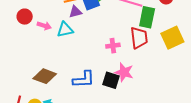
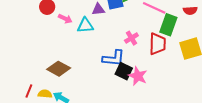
pink cross: (113, 46) -> (131, 38), moved, turned -32
blue L-shape: (84, 79) -> (114, 58), moved
black square: (111, 80) -> (124, 71), moved

